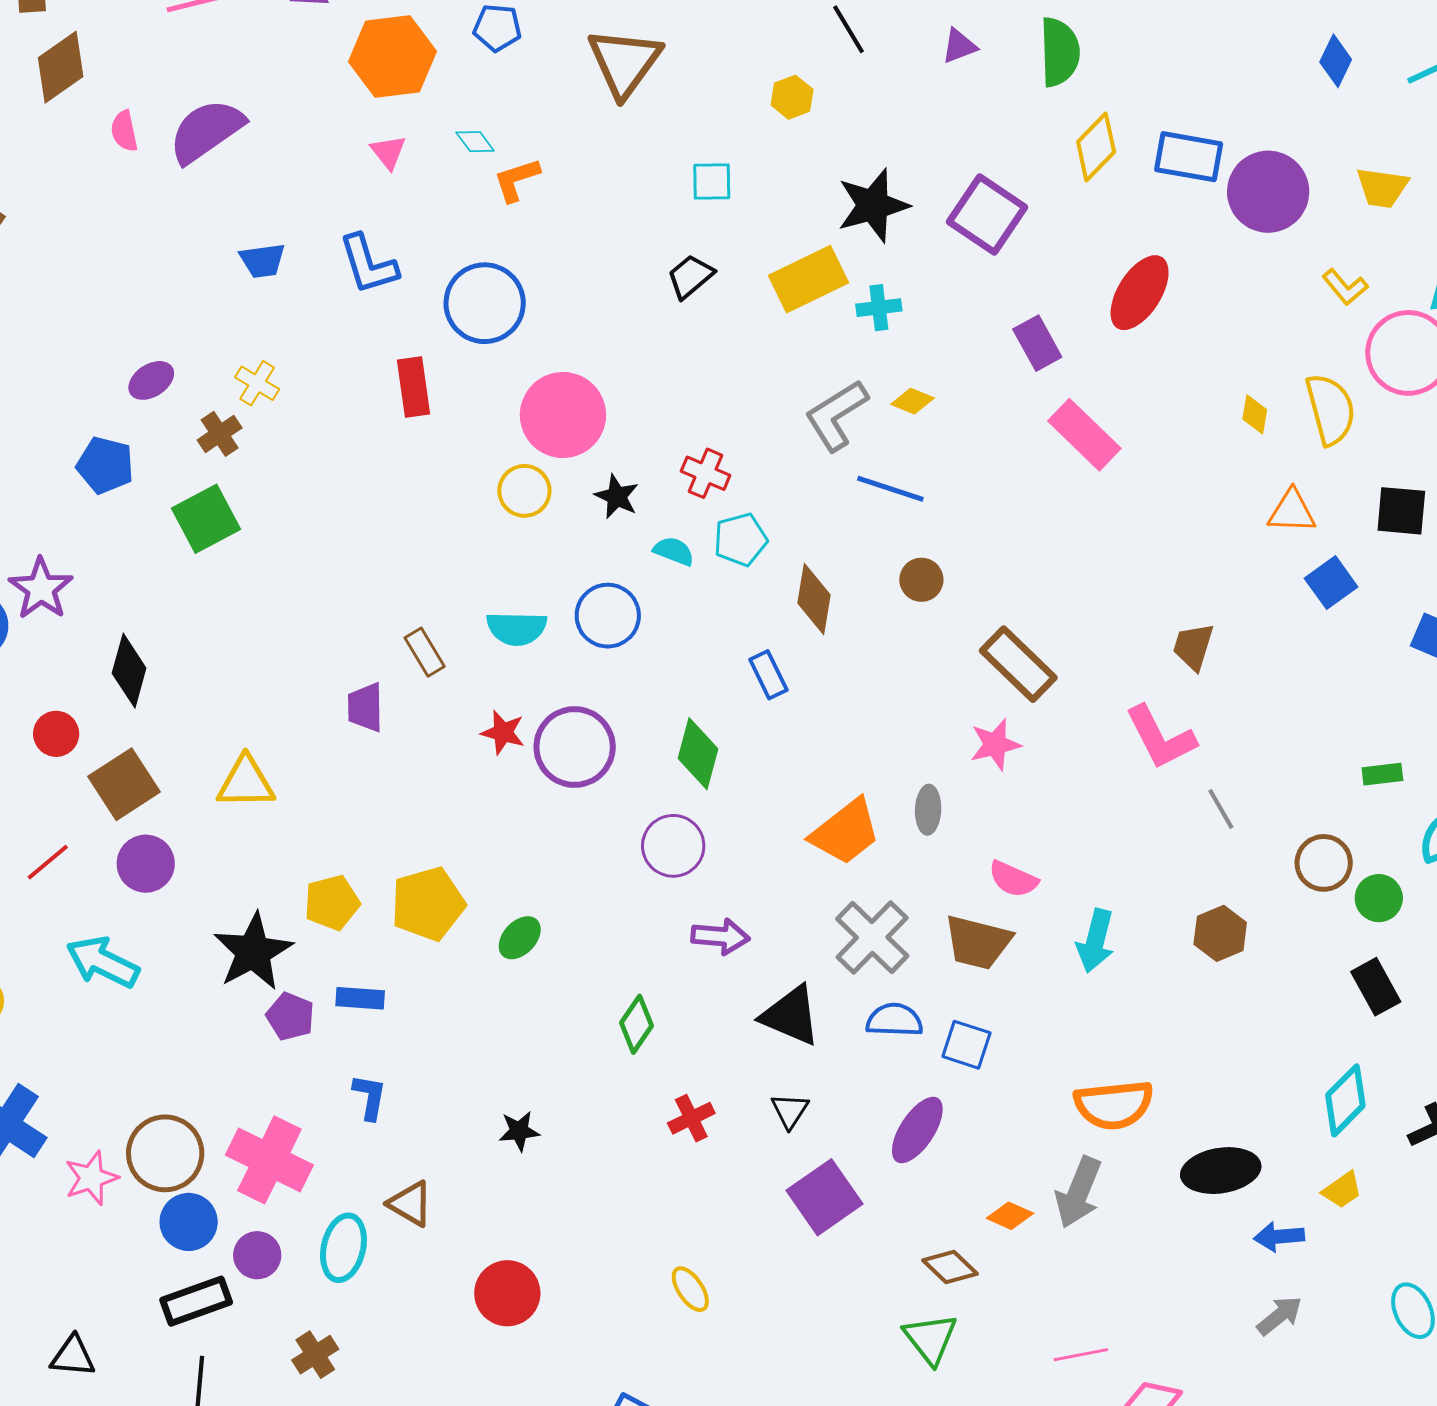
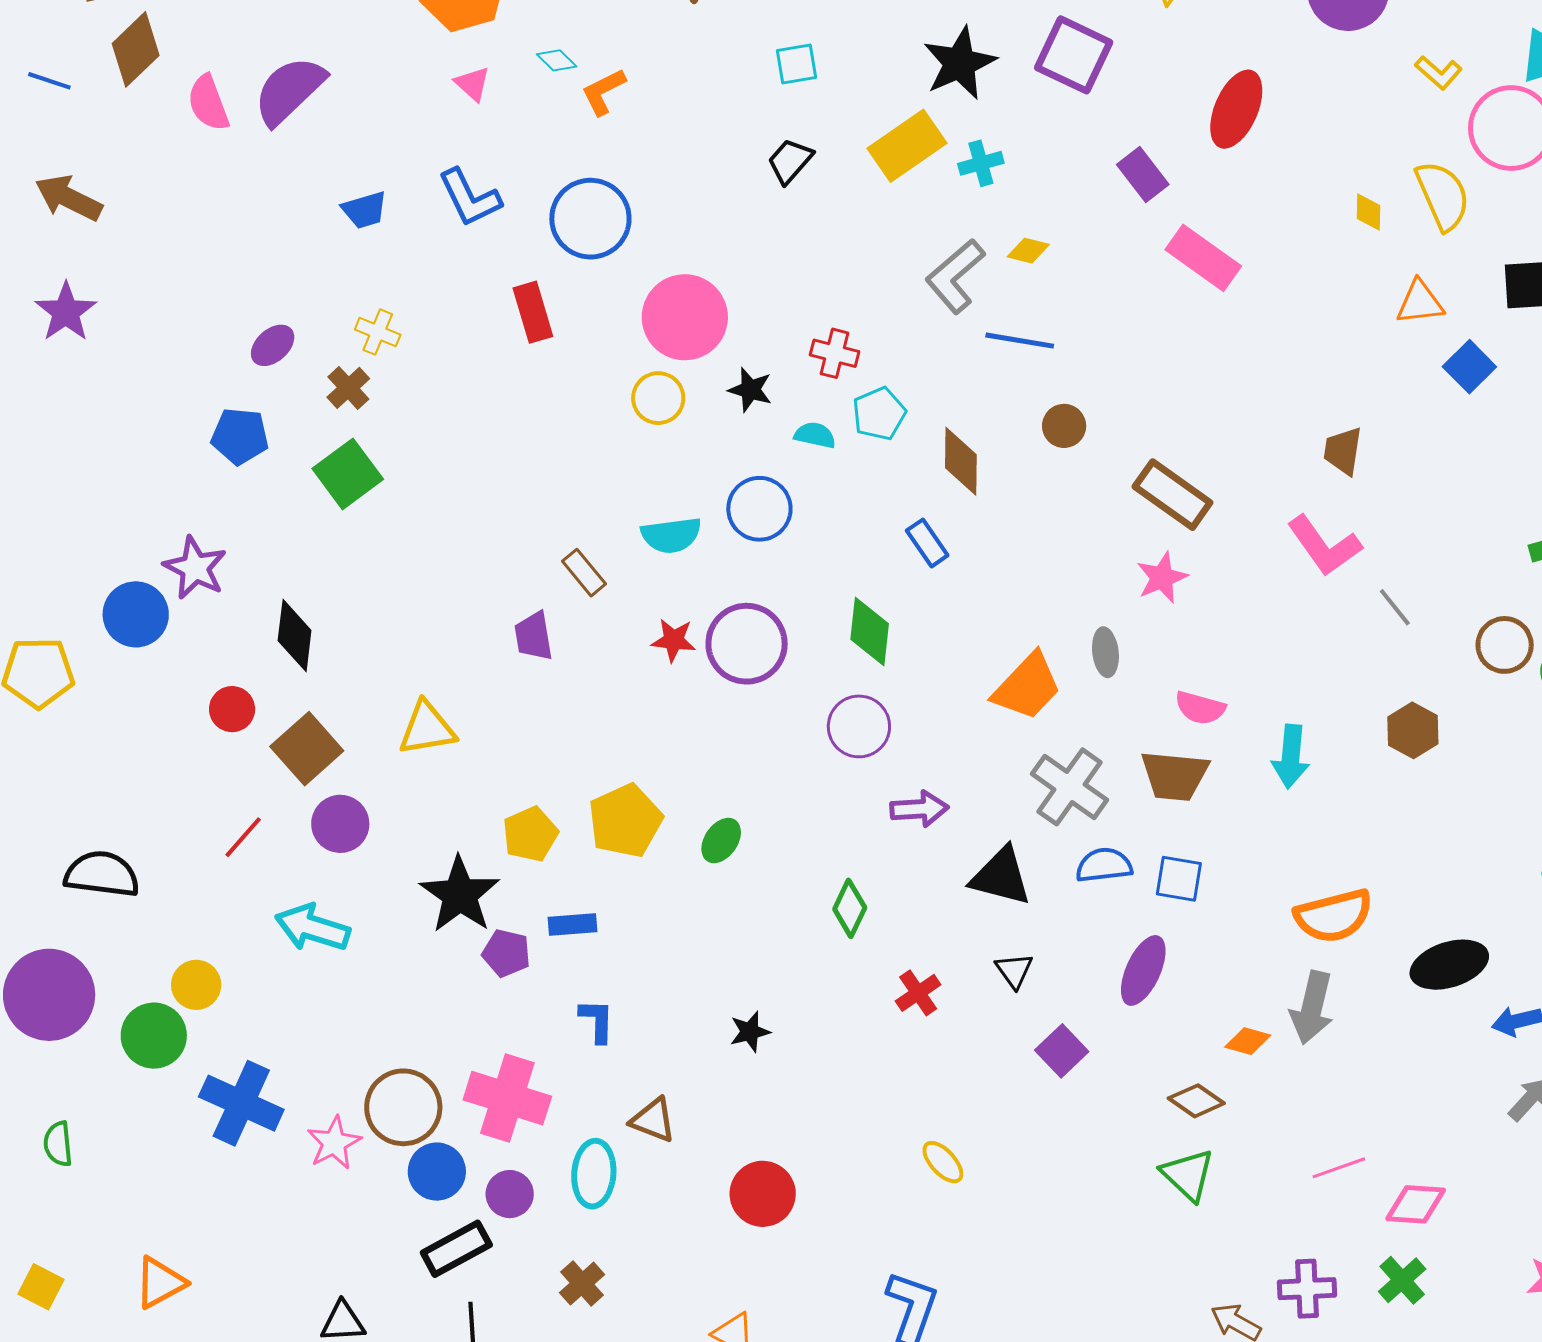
pink semicircle: (124, 131) -> (208, 103), size x1.4
purple square: (825, 1197) -> (1062, 1051), size x0.7

